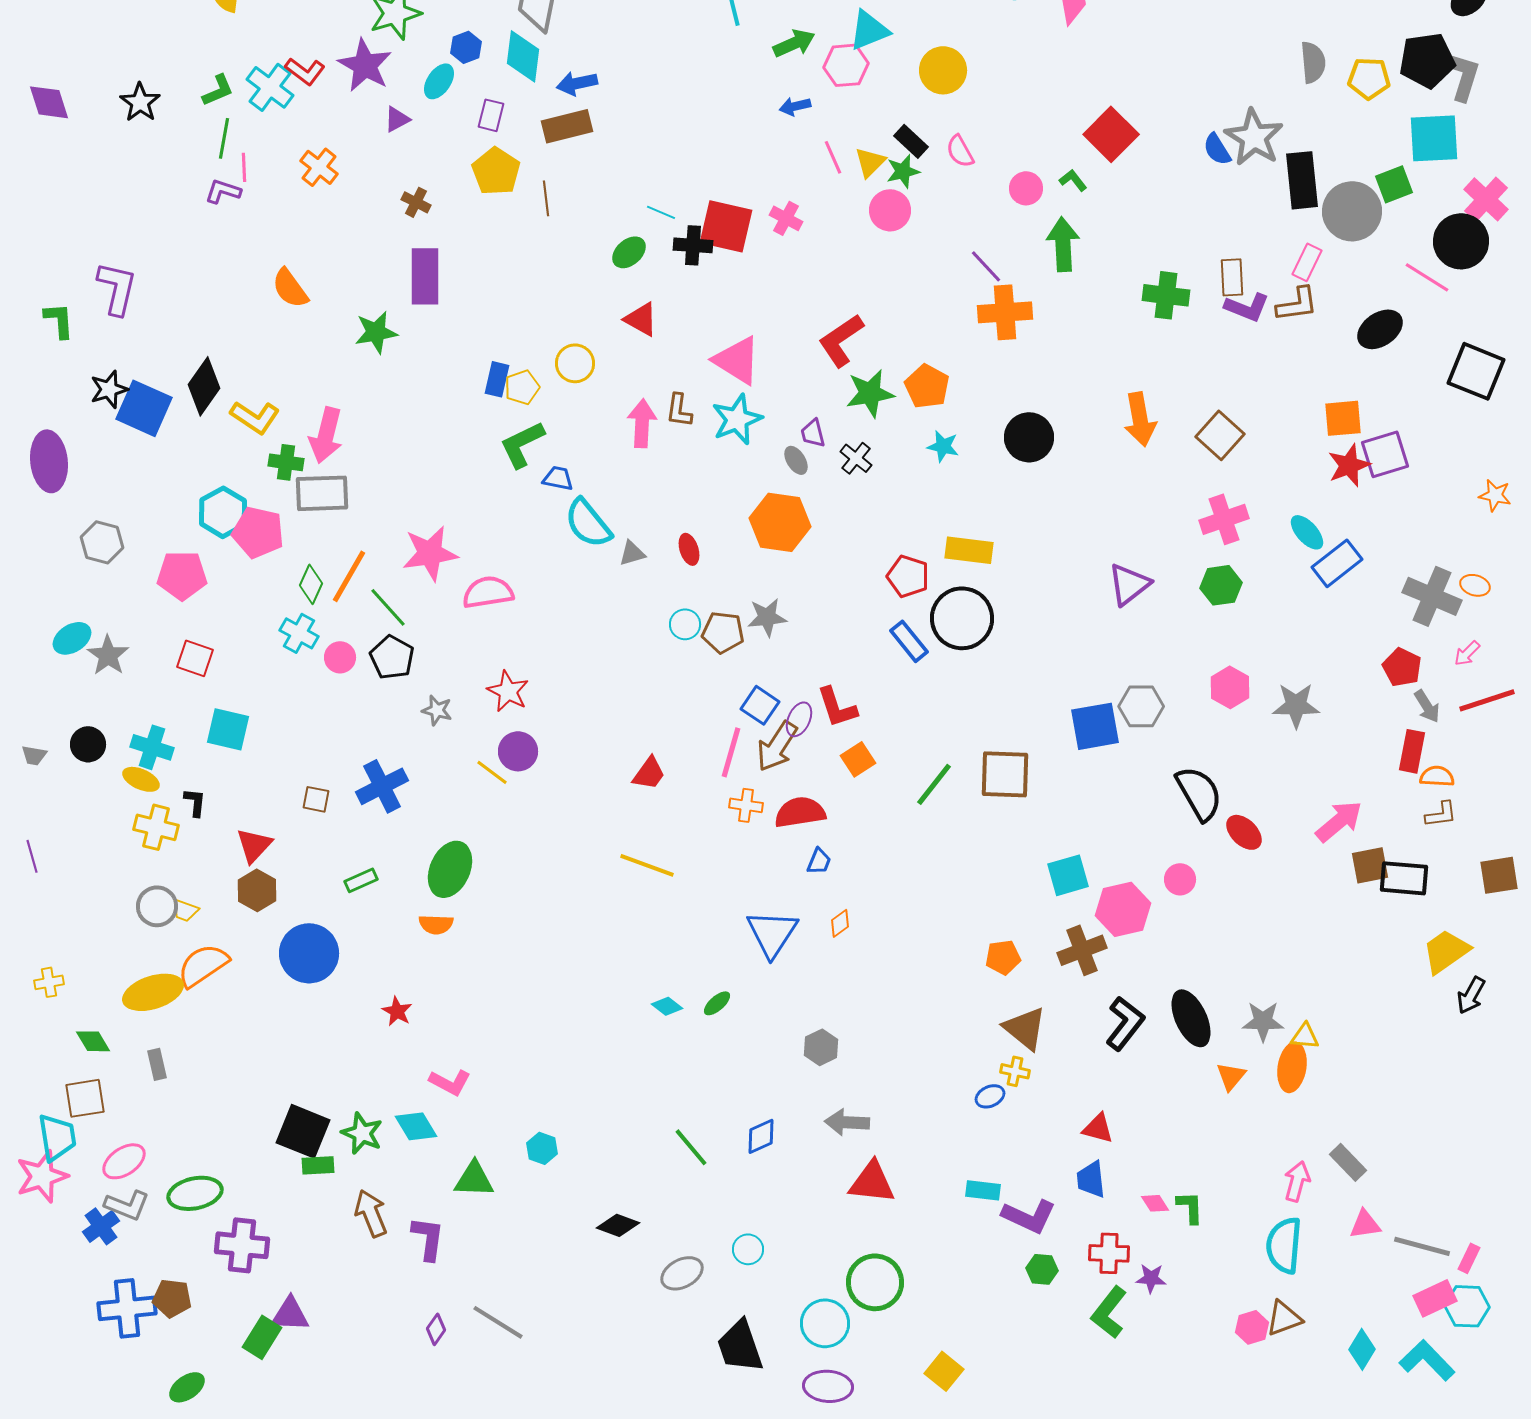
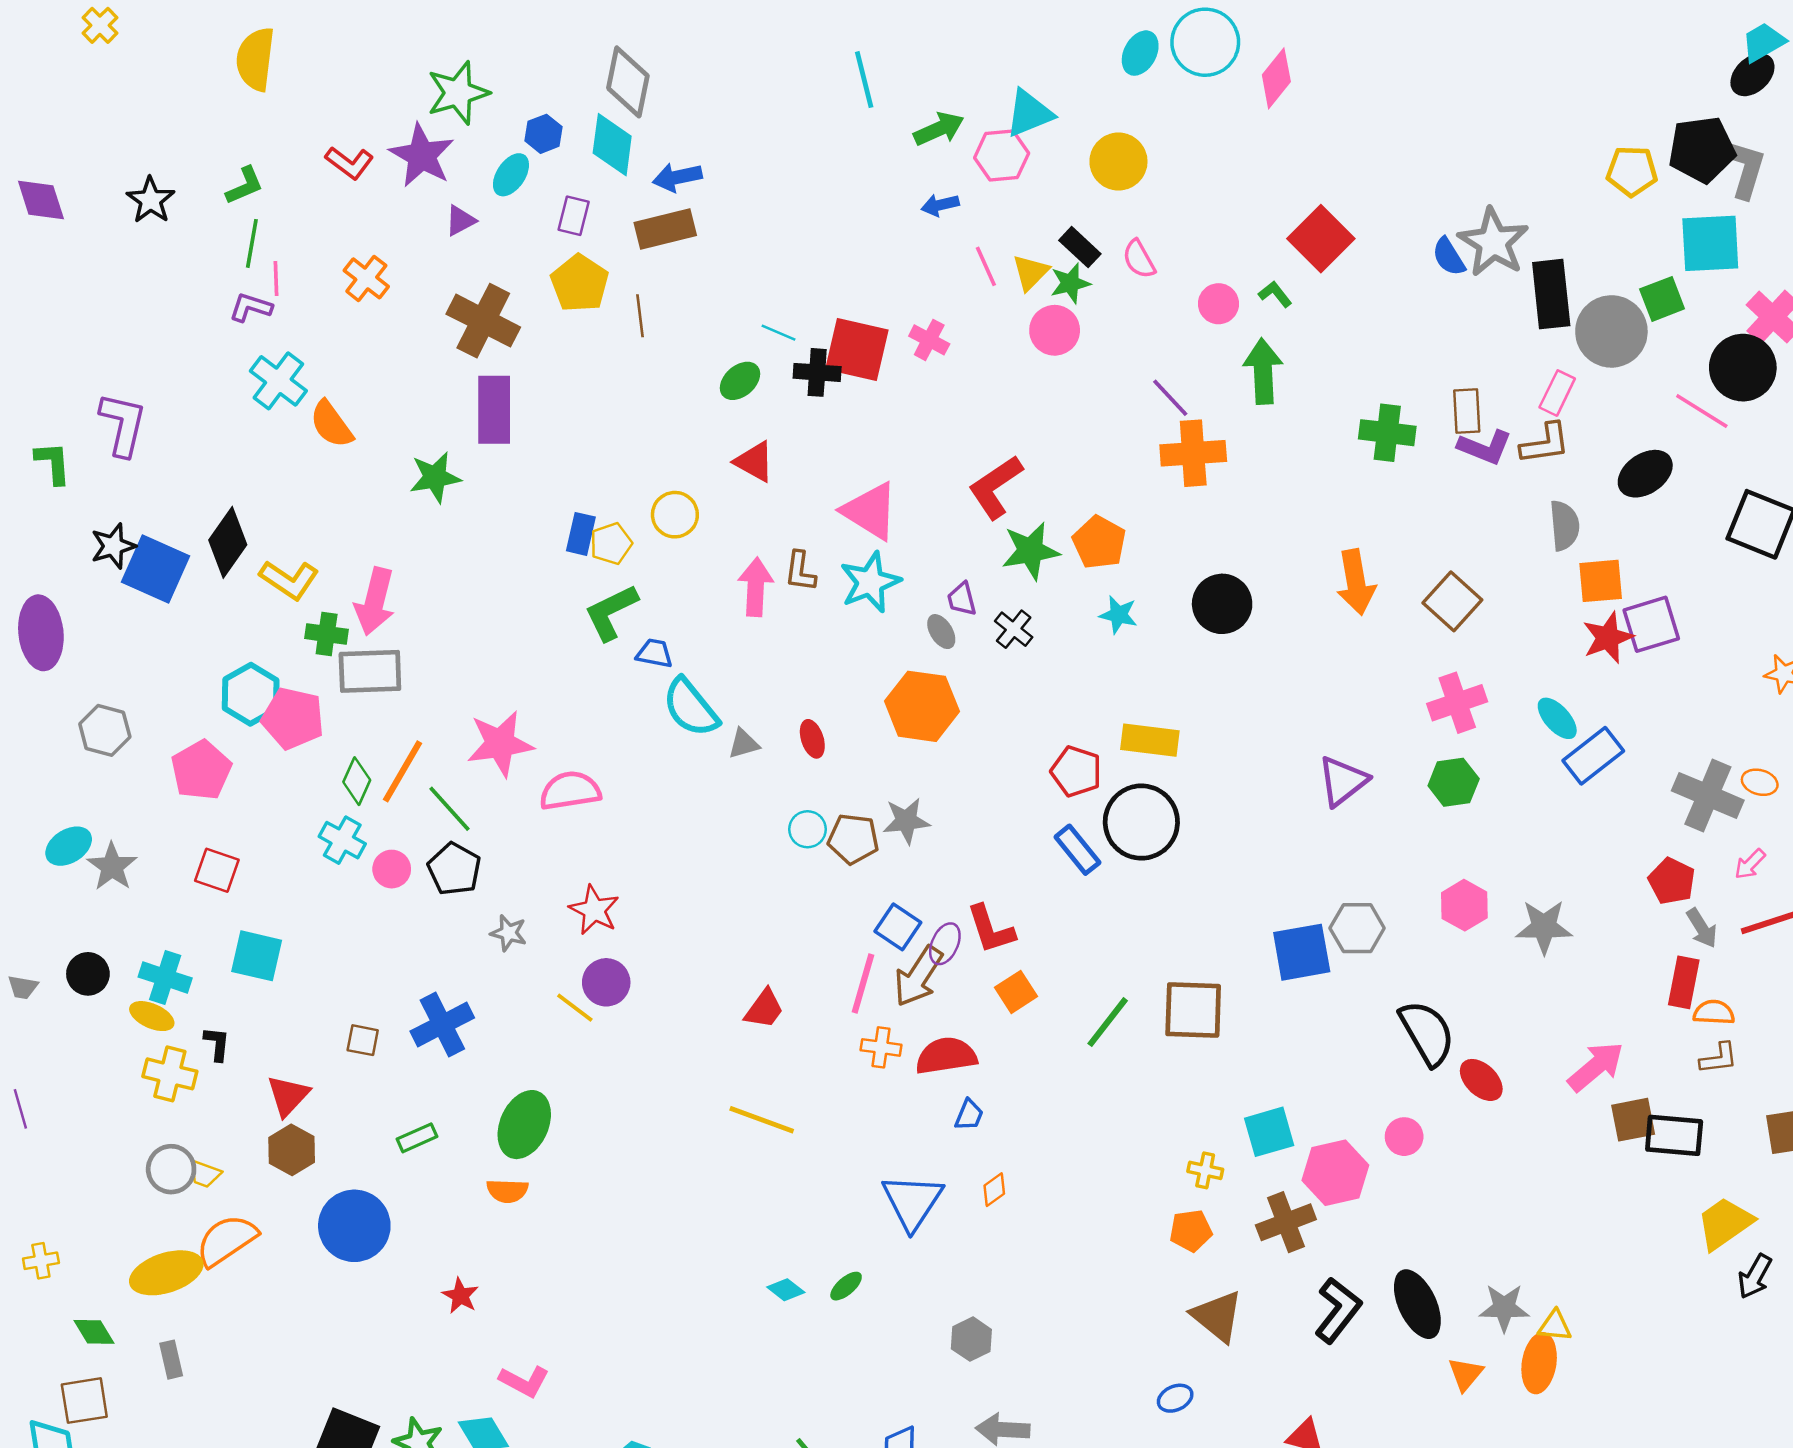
gray semicircle: (1313, 62) -> (1564, 526), moved
cyan cross: (270, 87) -> (278, 381), moved
brown cross: (416, 202) -> (483, 321), size x2.0
pink pentagon: (182, 575) -> (201, 770), turned -30
yellow cross: (1015, 1071) -> (1205, 1170), moved

